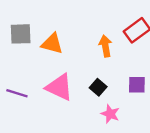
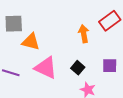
orange triangle: (52, 44) -> (31, 42), moved

